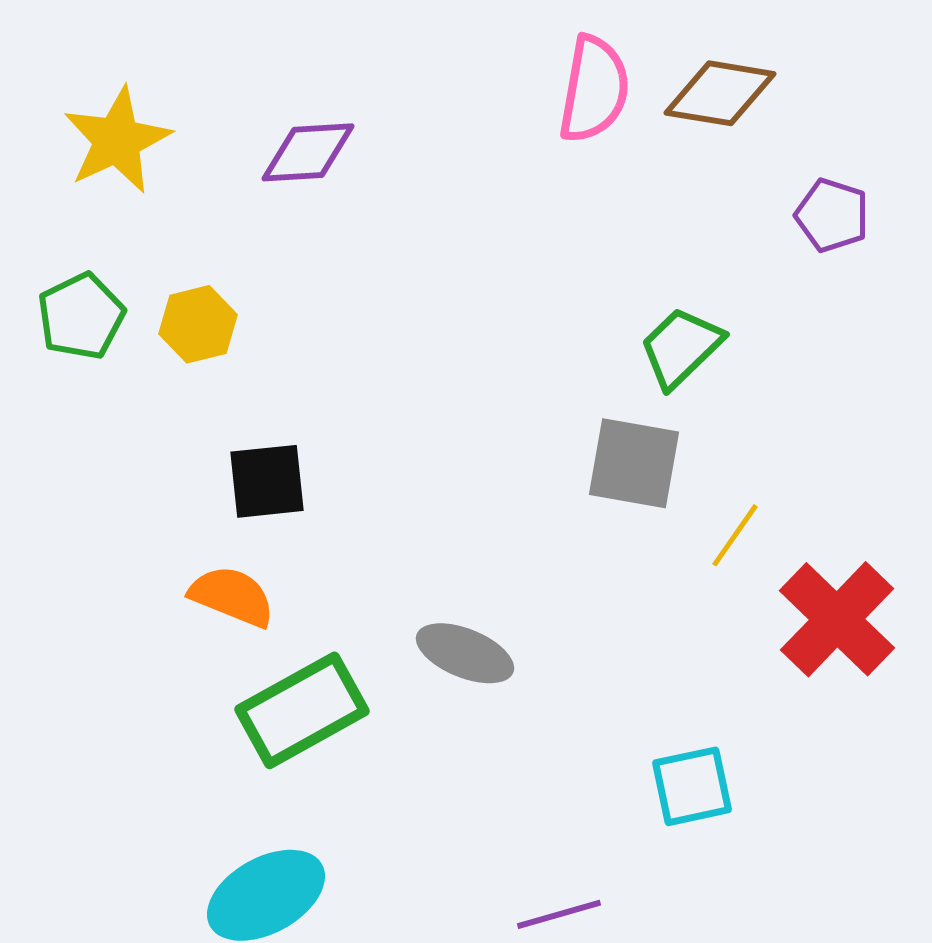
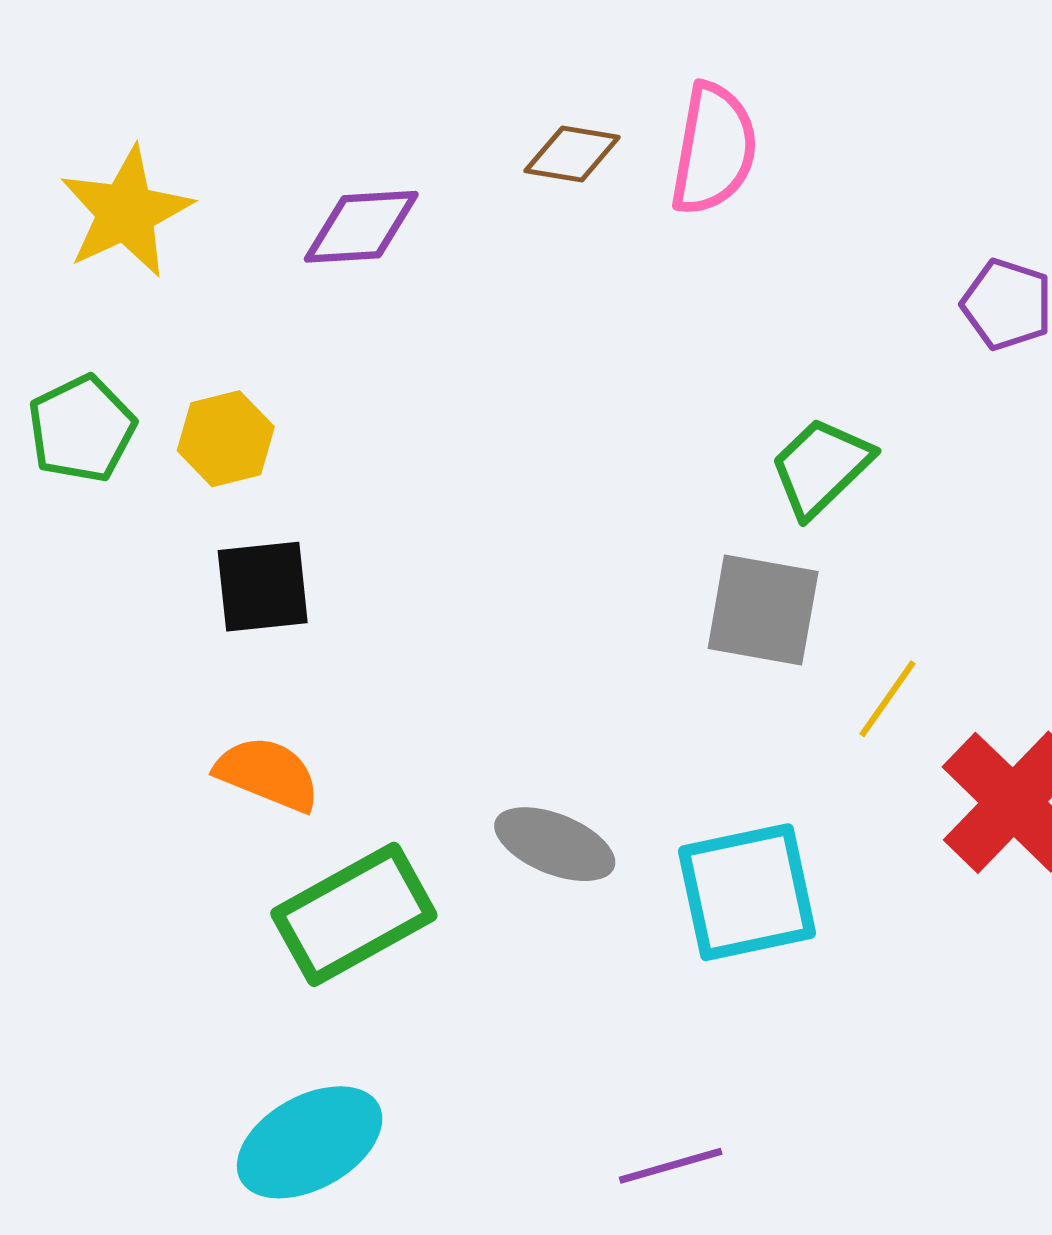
brown diamond: (720, 93) -> (572, 154), moved, size x0.7
black square: (267, 481) -> (263, 587), moved
cyan square: (692, 786) -> (747, 892), moved, size x1.4

